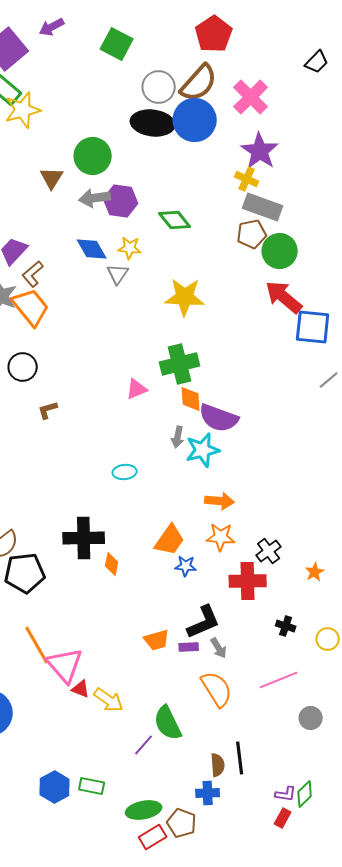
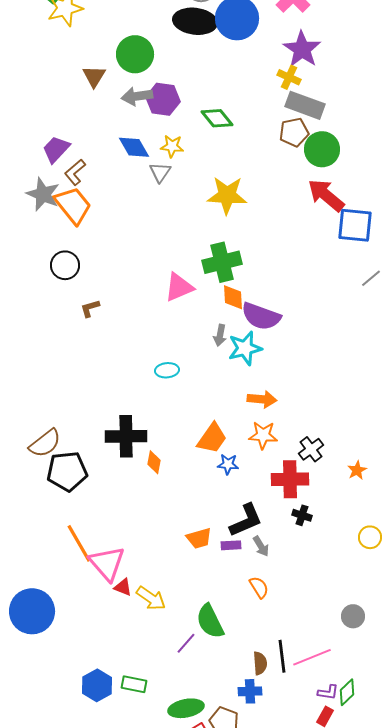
pink triangle: (137, 389) -> (179, 287), size x1.4
black cross: (286, 626) -> (302, 515), moved
pink line: (279, 680) -> (312, 657), moved
orange semicircle: (217, 689) -> (259, 587), size x0.6

